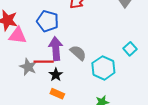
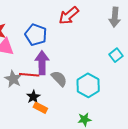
cyan square: (130, 49) -> (116, 55), moved
gray semicircle: (78, 53) -> (59, 79), moved
black star: (56, 75) -> (33, 97), moved

